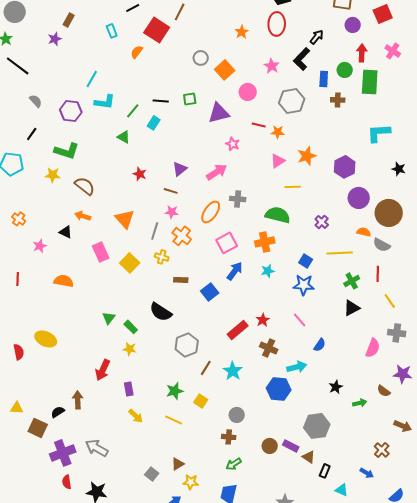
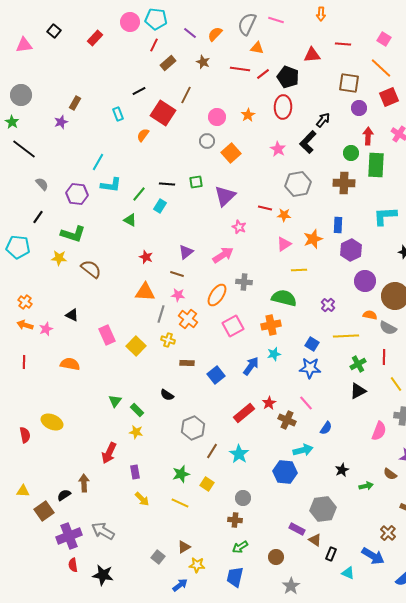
blue rectangle: (324, 79) -> (338, 225), moved
pink circle: (248, 92) -> (217, 117), moved
brown cross: (338, 100) -> (344, 183), size x1.5
purple triangle: (219, 113) -> (225, 196), turned -30
orange arrow: (83, 216) -> (25, 325), moved
orange triangle: (125, 219) -> (145, 292), moved, turned -45
blue arrow: (235, 271) -> (251, 366), moved
black semicircle: (161, 312) -> (167, 395), size x0.6
brown cross: (269, 348) -> (287, 420), moved
brown square: (38, 428) -> (44, 511), turned 30
brown circle: (270, 446) -> (276, 557), moved
blue arrow: (367, 473) -> (373, 556), size x1.6

